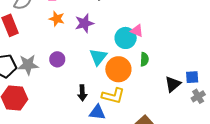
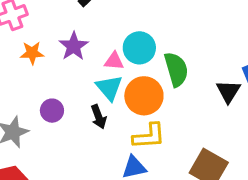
pink triangle: (137, 31) -> (114, 61), moved
green semicircle: (144, 59) -> (176, 69), size x1.6
black arrow: (82, 93) -> (99, 117), moved

